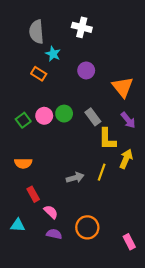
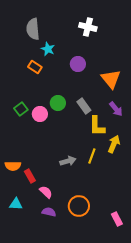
white cross: (82, 27) -> (88, 27), moved
pink circle: (44, 116) -> (40, 114), moved
orange semicircle: (23, 163) -> (13, 166), moved

